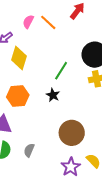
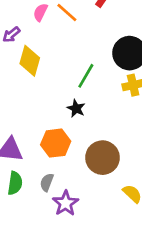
orange hexagon: (18, 96) -> (56, 143), moved
purple star: (71, 167) -> (65, 203), moved

